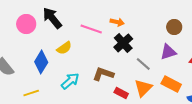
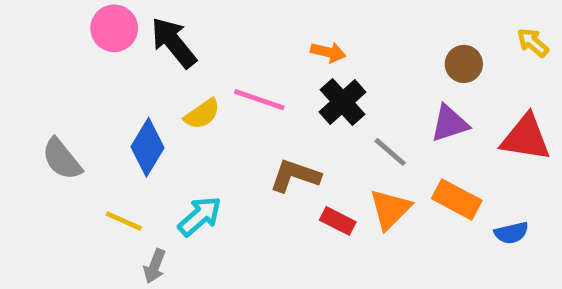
pink circle: (26, 24) -> (114, 28), moved
pink line: (91, 29) -> (259, 100), moved
cyan arrow: (70, 81) -> (200, 216), moved
yellow line: (31, 93) -> (124, 221), turned 42

